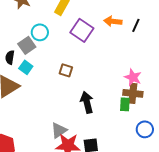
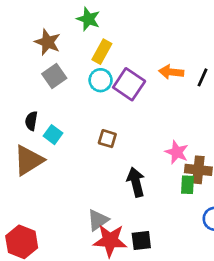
cyan circle: (40, 32) -> (101, 80), moved
gray square: (27, 45) -> (54, 76), moved
pink star: (133, 77) -> (177, 152), moved

